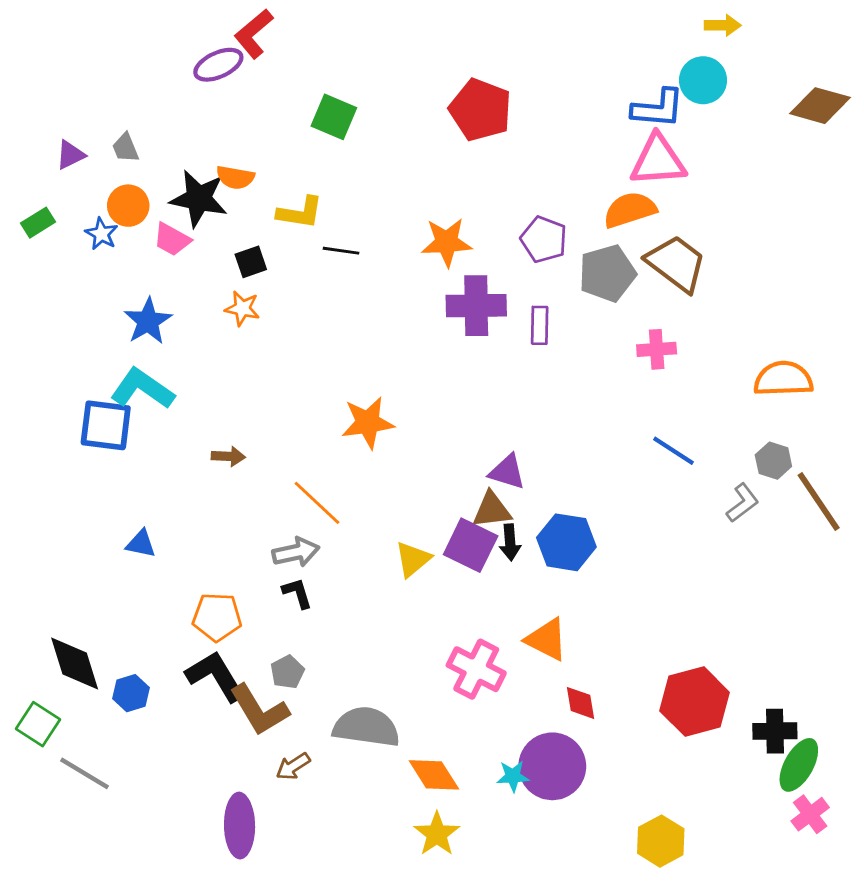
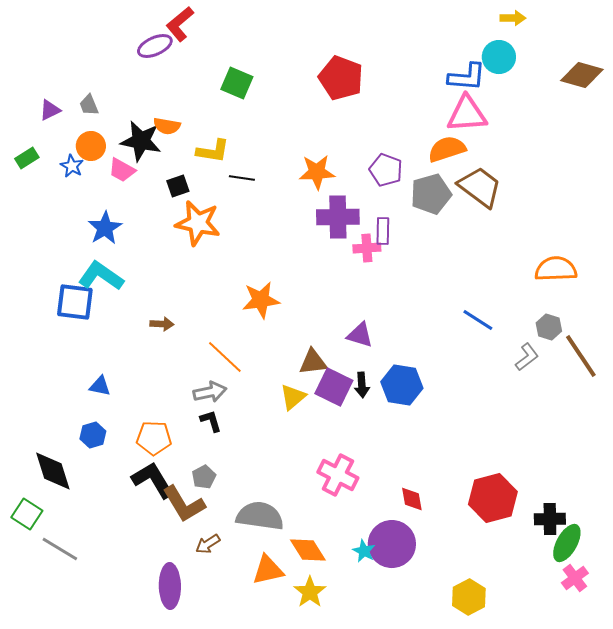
orange star: (242, 308) -> (198, 223), moved, size x1.8
pink cross: (657, 349) -> (367, 248), moved
brown triangle: (492, 510) -> (313, 362), moved
orange triangle: (547, 640) -> (268, 570), moved, turned -40
blue hexagon: (131, 693) -> (93, 435), moved
cyan star: (513, 776) -> (364, 551), turned 30

